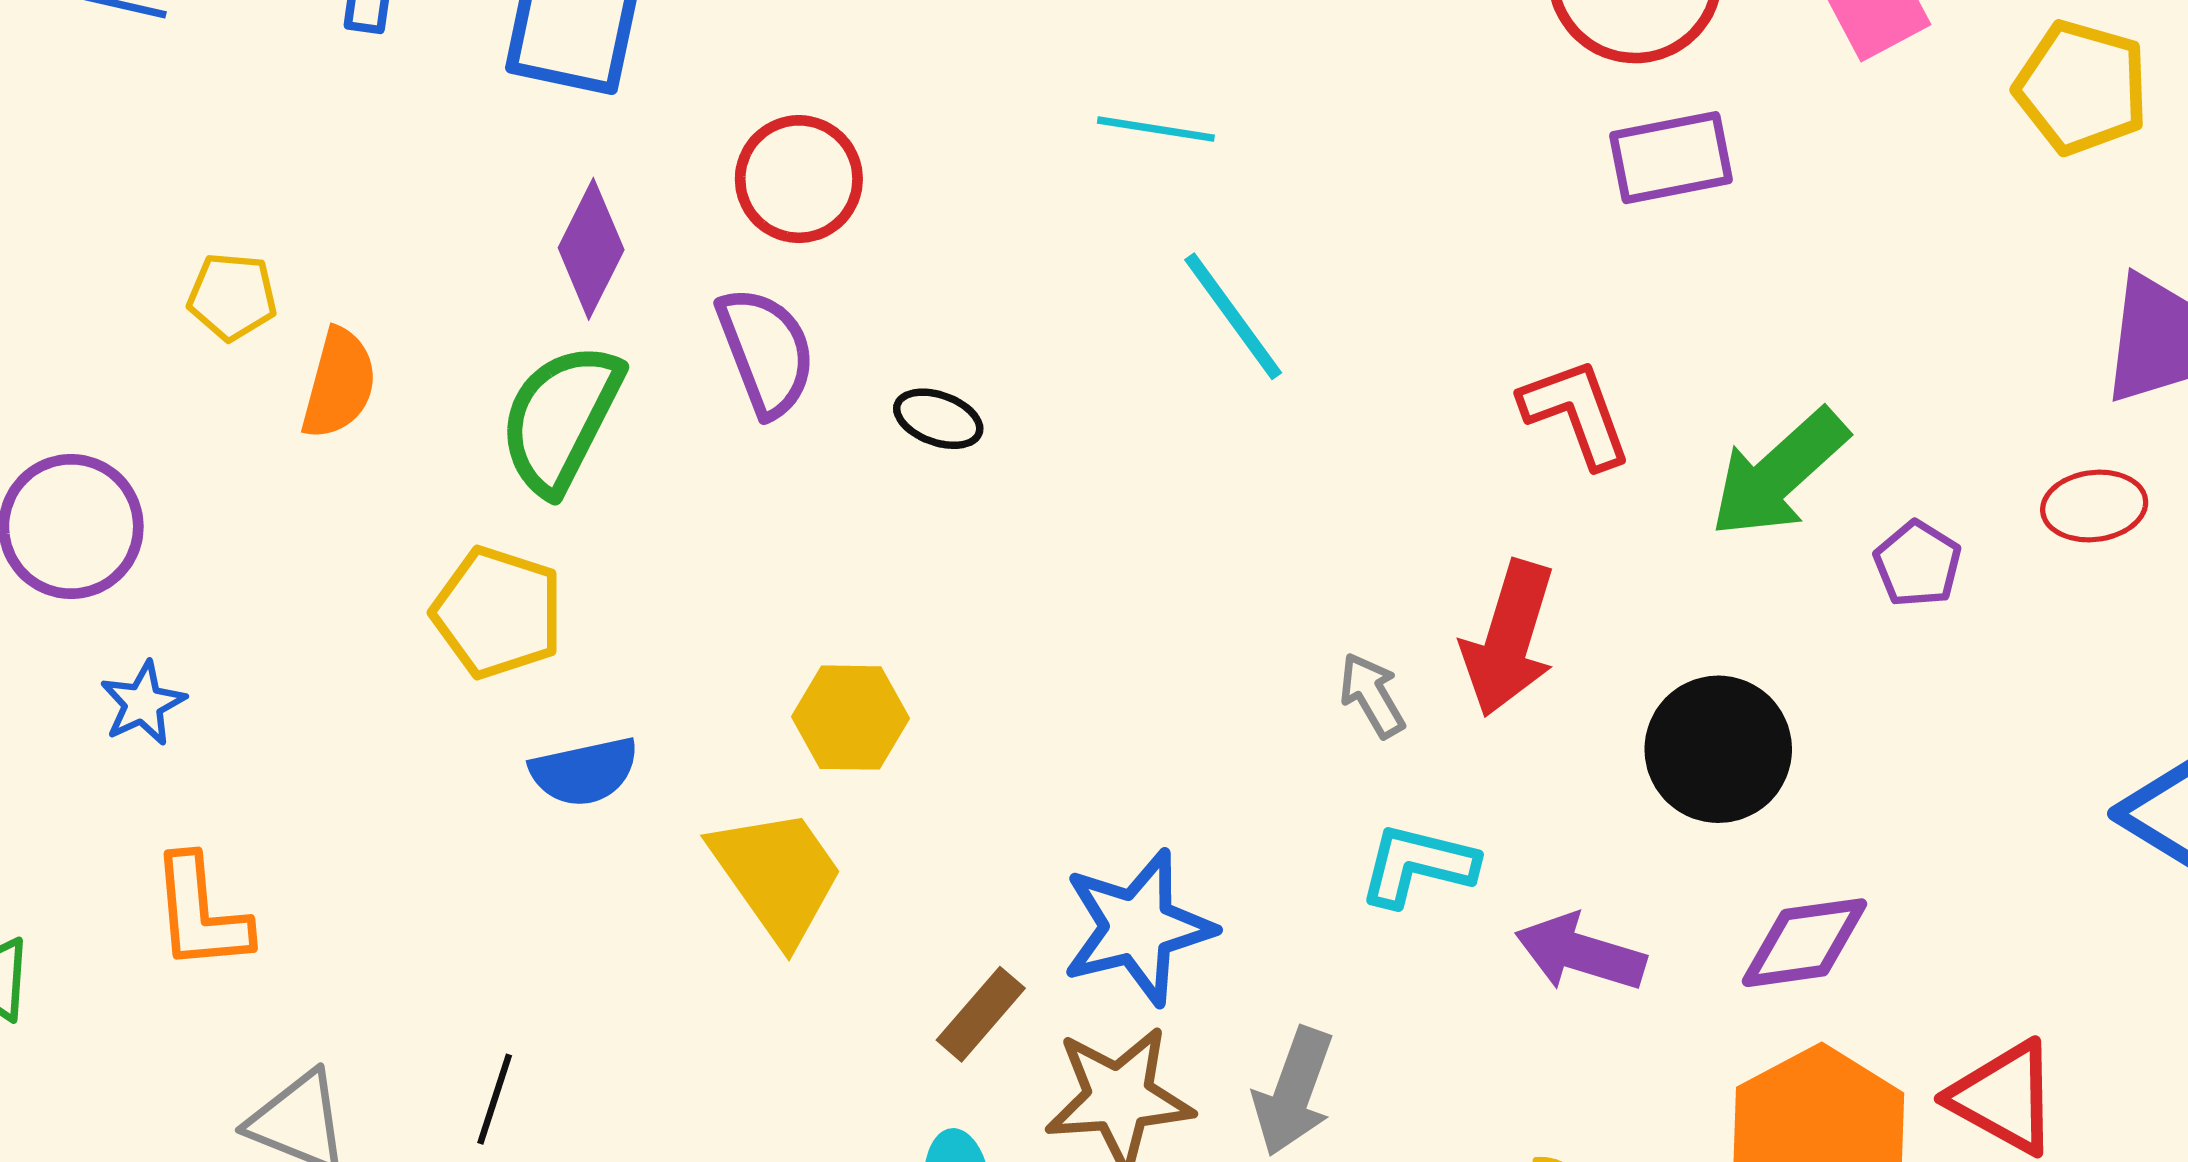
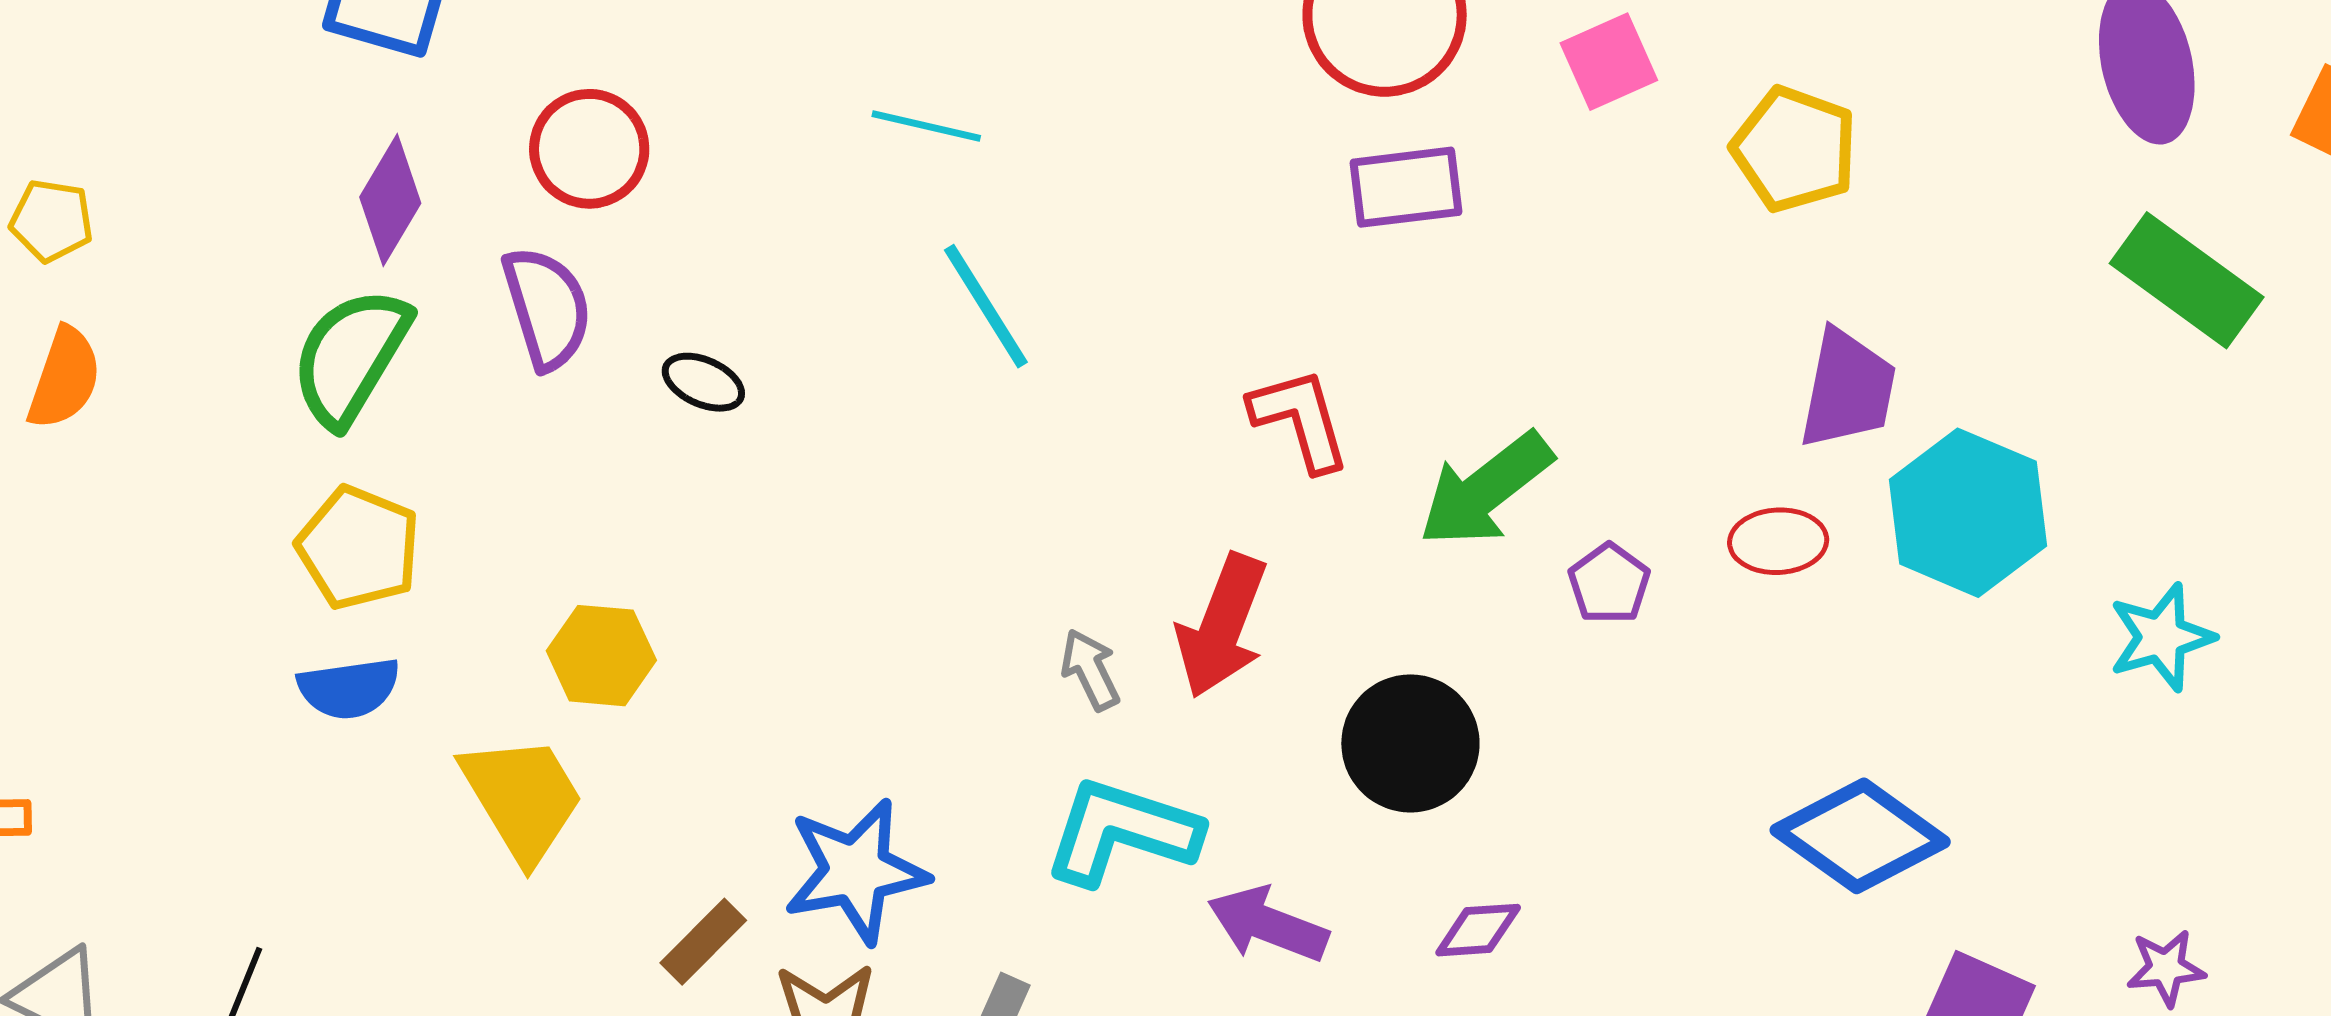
orange semicircle: (339, 384) -> (64, 378), moved
yellow pentagon: (498, 612) -> (358, 548), moved
cyan L-shape: (1418, 865) -> (1122, 832), size x1.4
purple diamond: (1804, 943) -> (1478, 930), size x0.7

